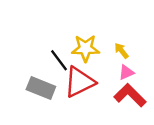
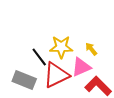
pink triangle: (126, 72) -> (81, 67), moved, size x1.5

